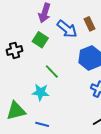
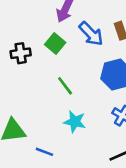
cyan star: (41, 92) -> (75, 122), moved

